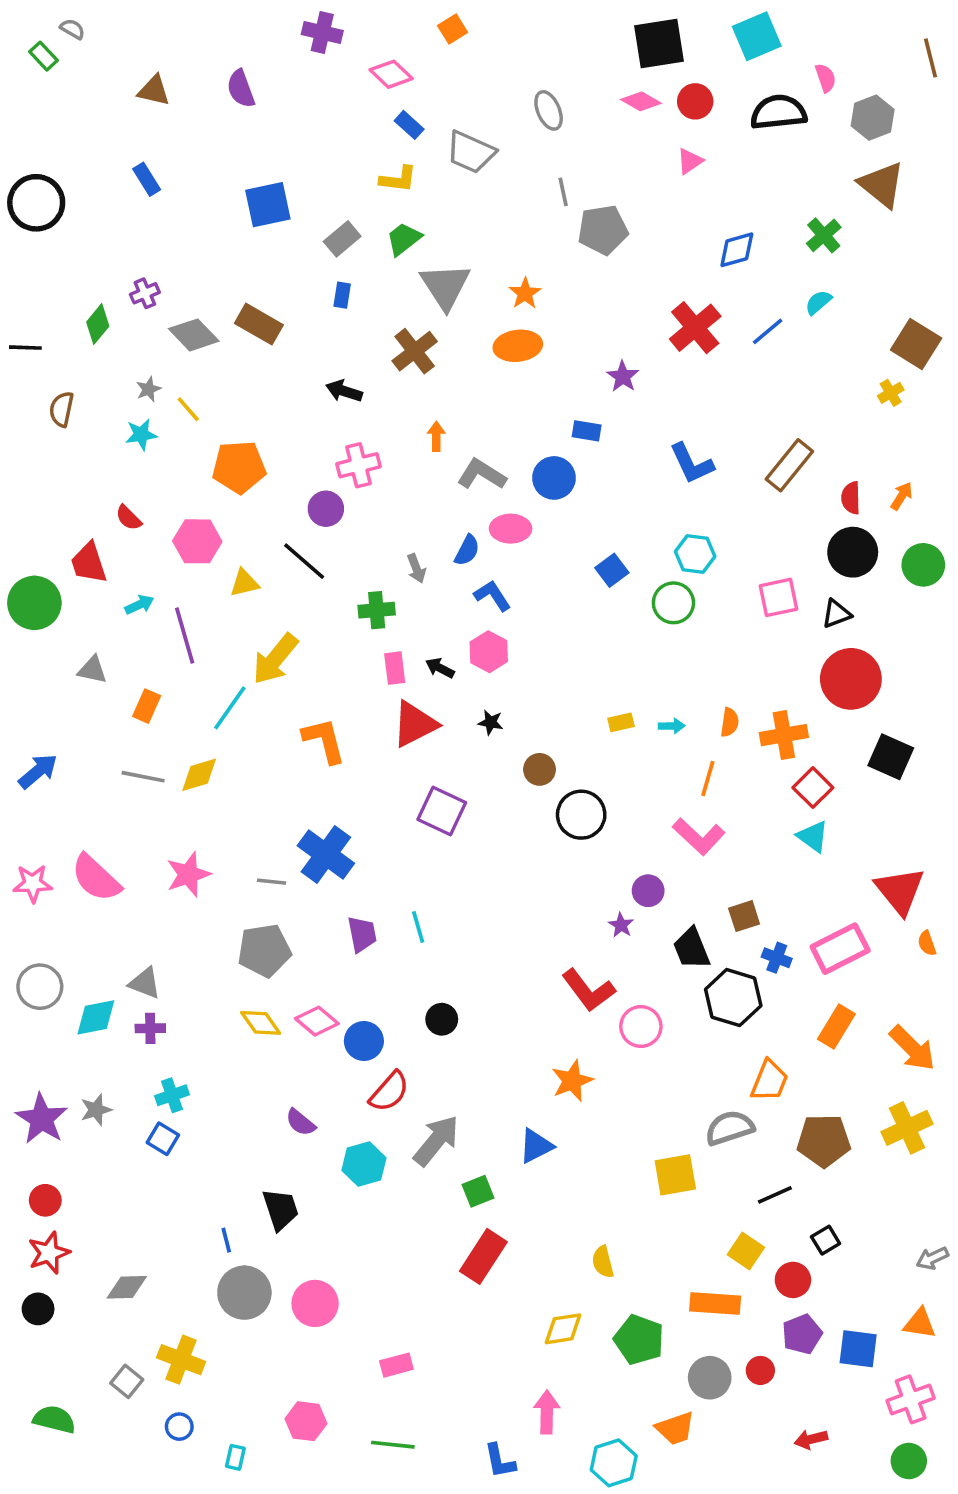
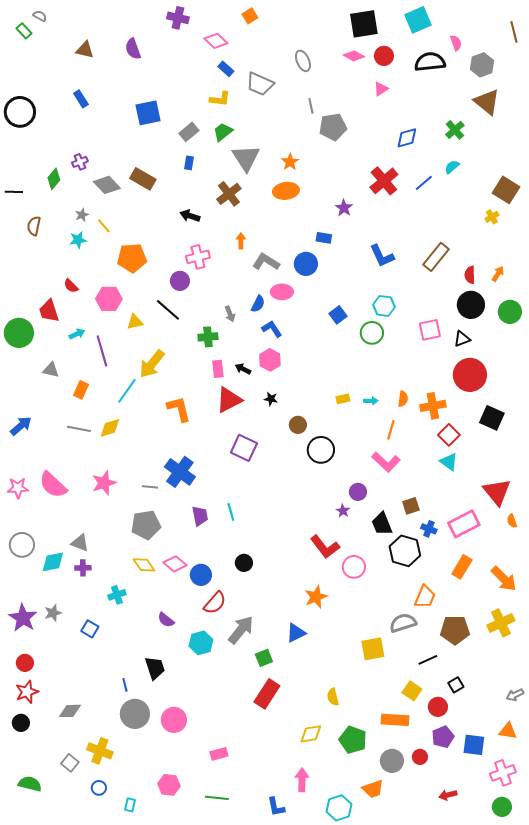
cyan cross: (172, 1095) -> (117, 595), moved

